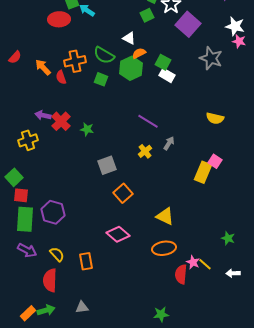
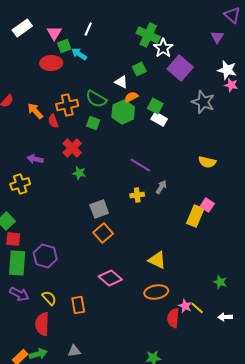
green square: (147, 15) -> (139, 69), moved
red cross: (61, 121) -> (72, 148), moved
yellow cross: (145, 151) -> (137, 195), turned 32
orange square: (123, 193) -> (103, 233), moved

